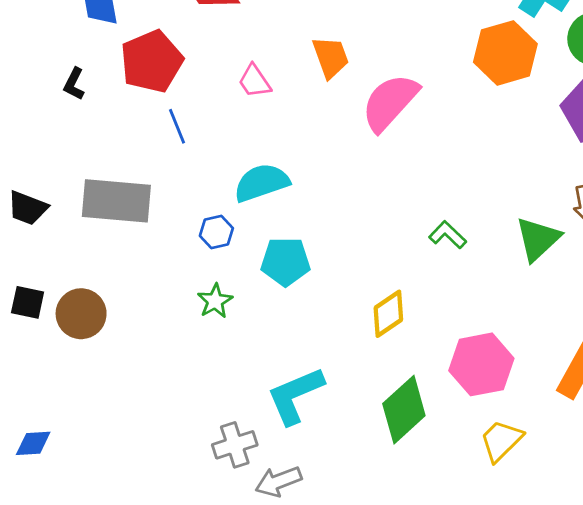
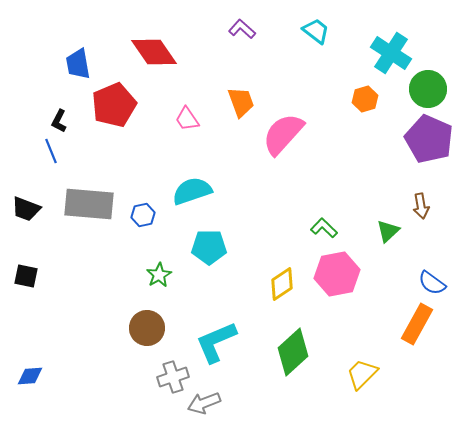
orange hexagon: (505, 53) -> (365, 99), size x0.6
blue line: (177, 126) -> (51, 151), moved
blue hexagon: (216, 232) -> (143, 215), moved
green triangle: (538, 239) -> (388, 231), size x0.7
brown circle: (81, 314) -> (147, 328), moved
pink hexagon: (481, 364) -> (337, 274), moved

